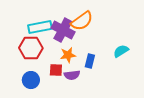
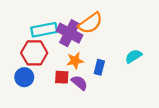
purple semicircle: (72, 75) -> (79, 83), turned -133
blue circle: (31, 80) -> (24, 77), moved

